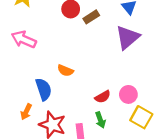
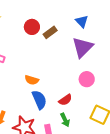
blue semicircle: (44, 89) -> (39, 100), moved
pink circle: (128, 94) -> (87, 79), moved

